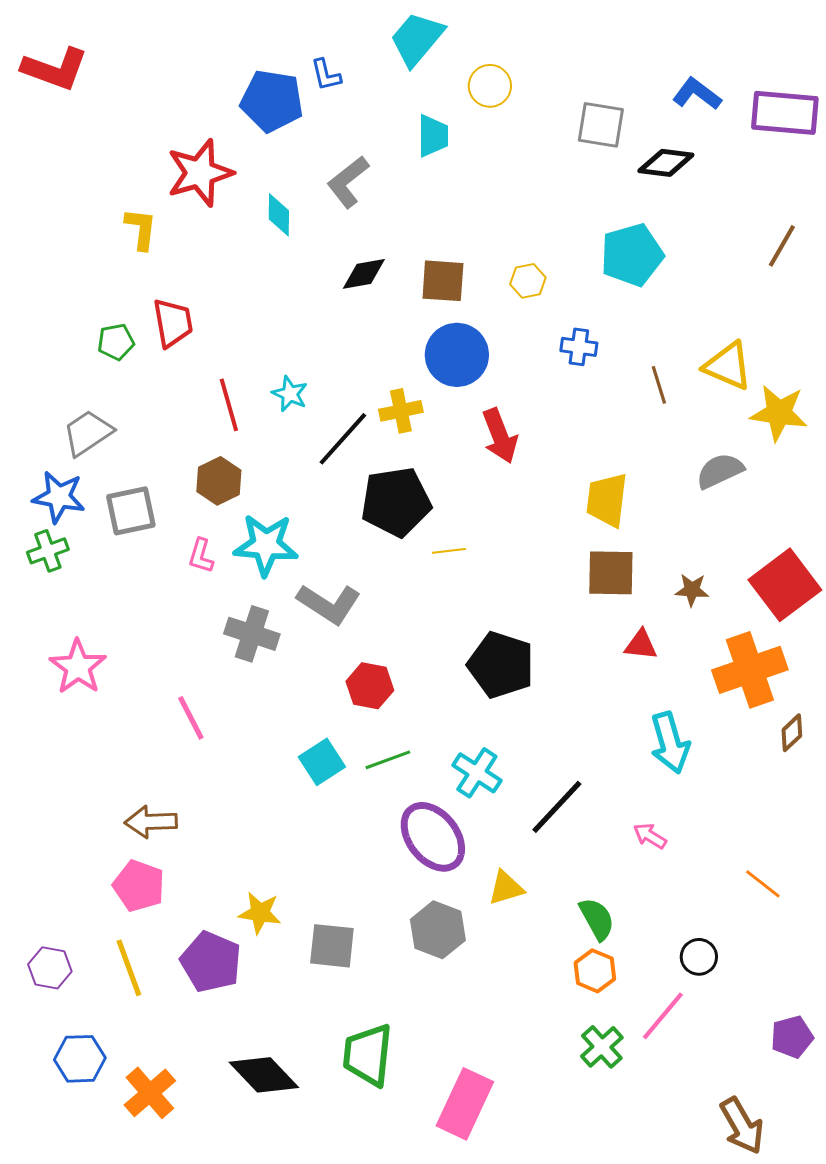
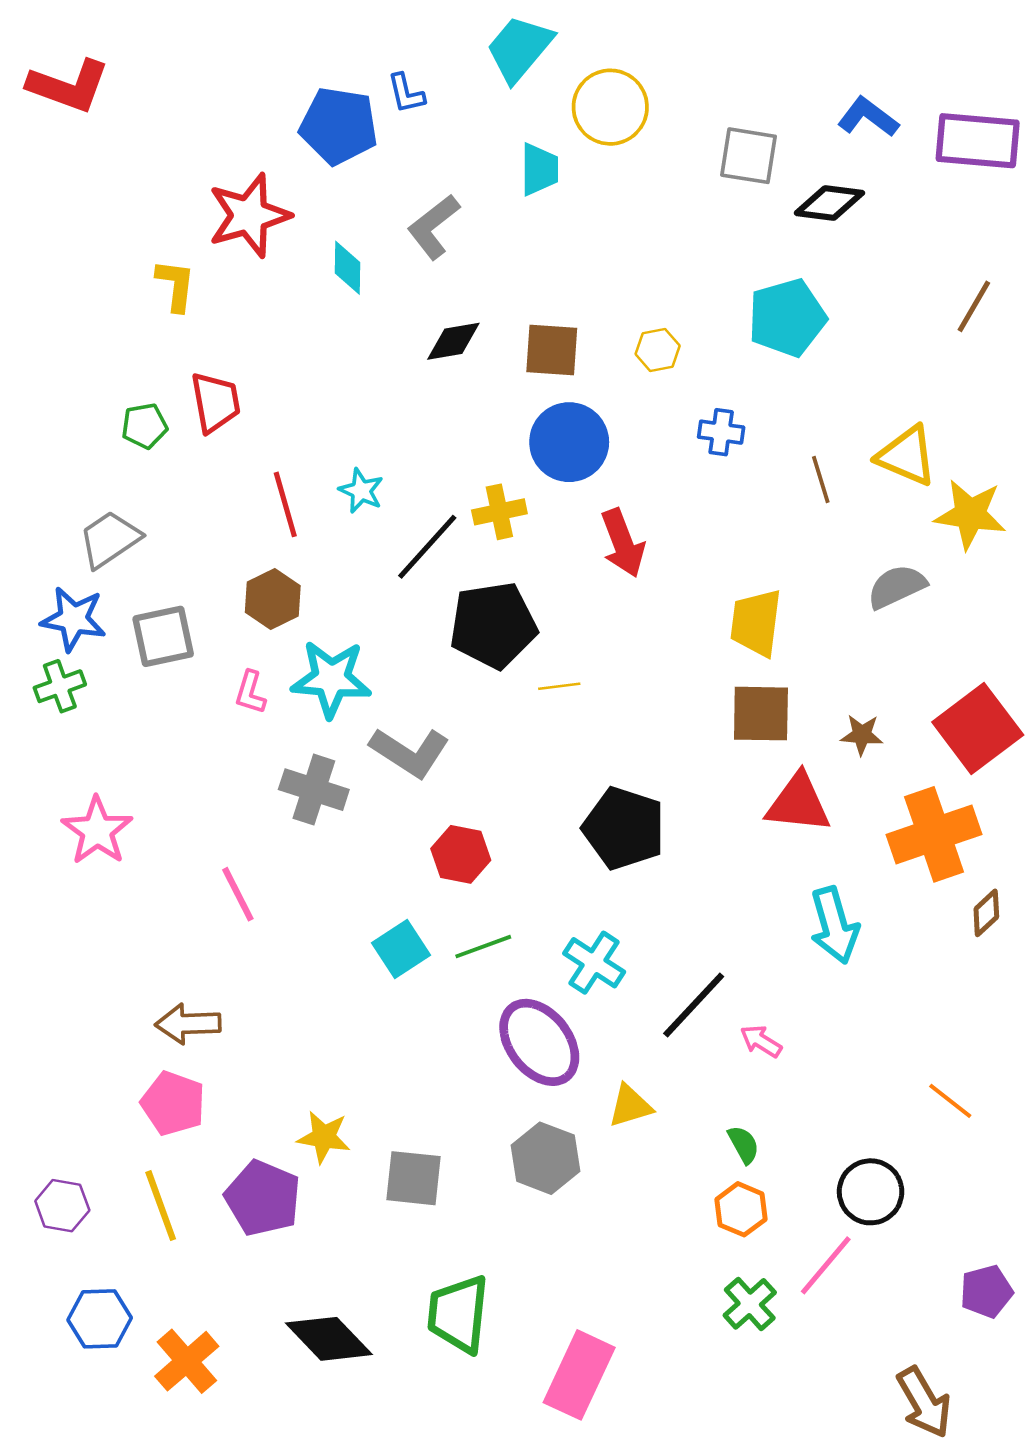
yellow circle: (490, 86) -> (610, 107), size x1.4
red triangle: (641, 645) -> (798, 803), size x1.6
pink arrow: (650, 836) -> (761, 1041), moved
green semicircle: (597, 919) -> (744, 1145), size x0.7
black circle: (699, 957) -> (871, 1192), size x1.4

